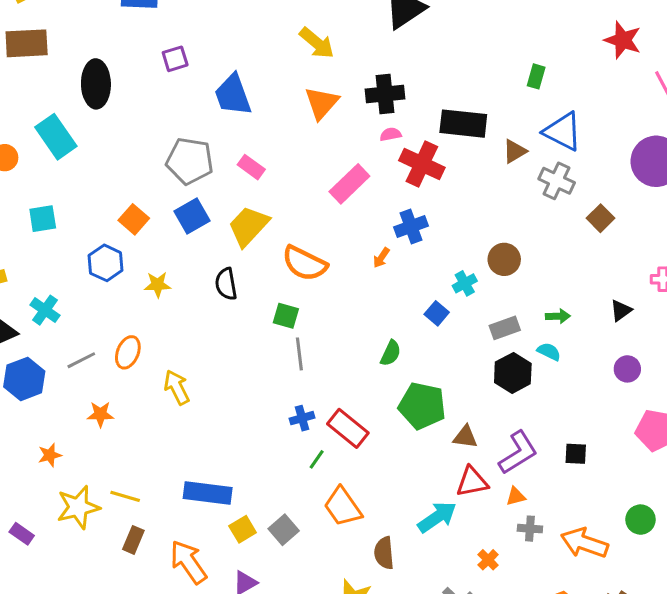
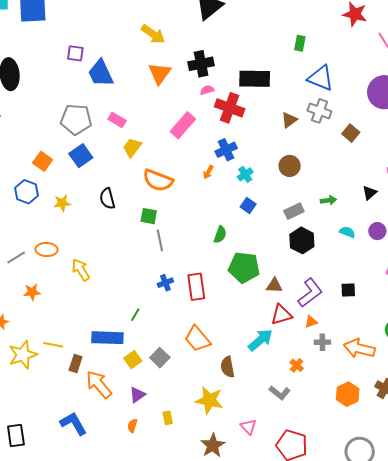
purple square: (175, 59) -> (75, 53), moved, turned 30
brown triangle: (515, 151) -> (289, 120), moved
yellow trapezoid: (248, 226) -> (132, 147), moved, size x0.7
cyan cross: (465, 283) -> (245, 174), moved
orange ellipse: (128, 352) -> (46, 250), turned 75
cyan semicircle: (549, 352) -> (347, 232), moved
red rectangle: (348, 428) -> (196, 287), turned 48
green line: (317, 459) -> (135, 315), moved
brown rectangle: (133, 540) -> (76, 364), moved

